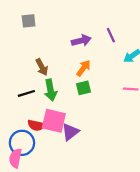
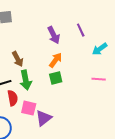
purple arrow: (81, 41) -> (54, 35), turned 78
pink square: (54, 121) -> (29, 108), size x0.7
red semicircle: (36, 125) -> (13, 98), moved, turned -112

